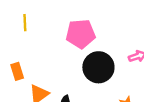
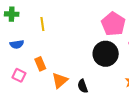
pink pentagon: (81, 34) -> (113, 24), moved, turned -30

